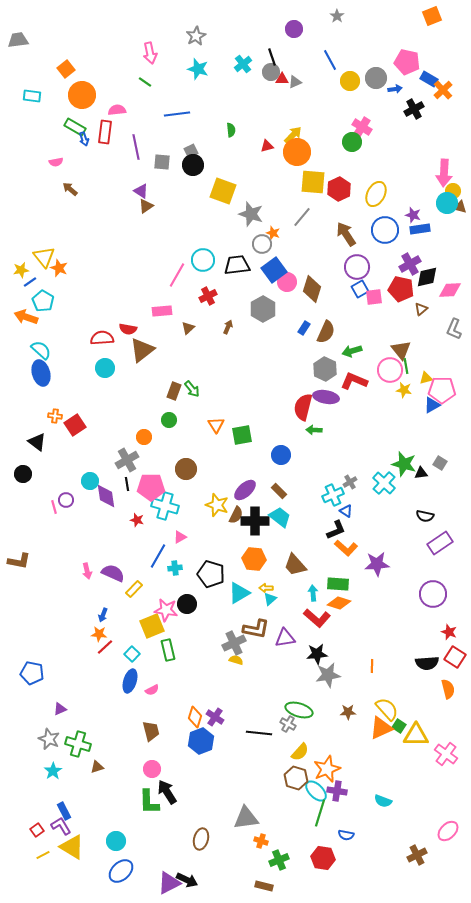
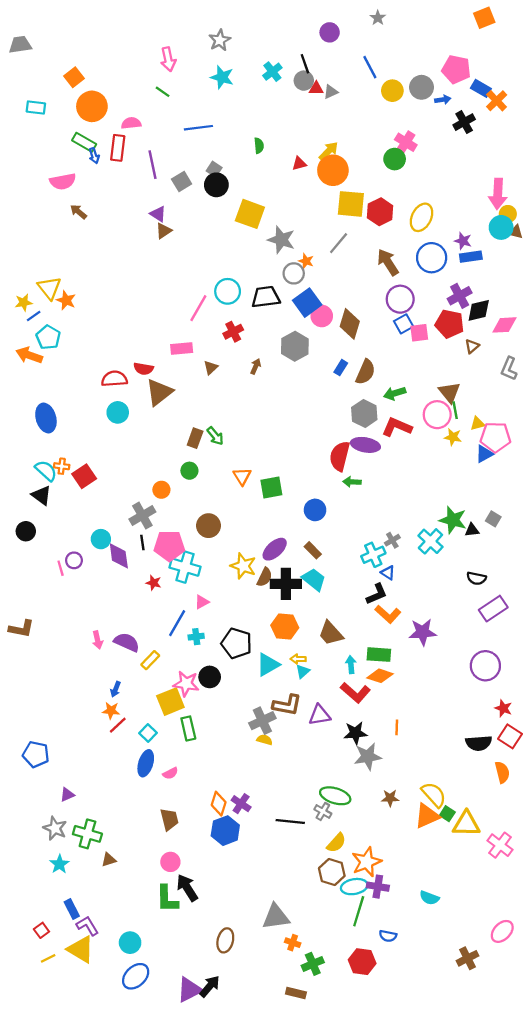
gray square: (191, 151) -> (214, 169), turned -32
pink semicircle: (56, 162) -> (63, 181), size x1.6
gray square: (162, 162) -> (182, 181), turned -36
cyan semicircle: (41, 350) -> (46, 471), moved
orange line: (372, 666) -> (397, 727), moved
cyan ellipse: (316, 791) -> (354, 887), turned -55
purple L-shape: (61, 826) -> (87, 926), moved
black arrow: (187, 880) -> (210, 986), turned -75

